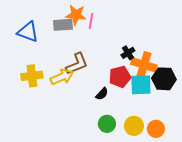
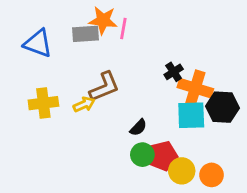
yellow arrow: (62, 77) -> (84, 104), size x0.7
red pentagon: (120, 77) -> (163, 156), moved
green circle: (107, 124) -> (142, 155), moved

